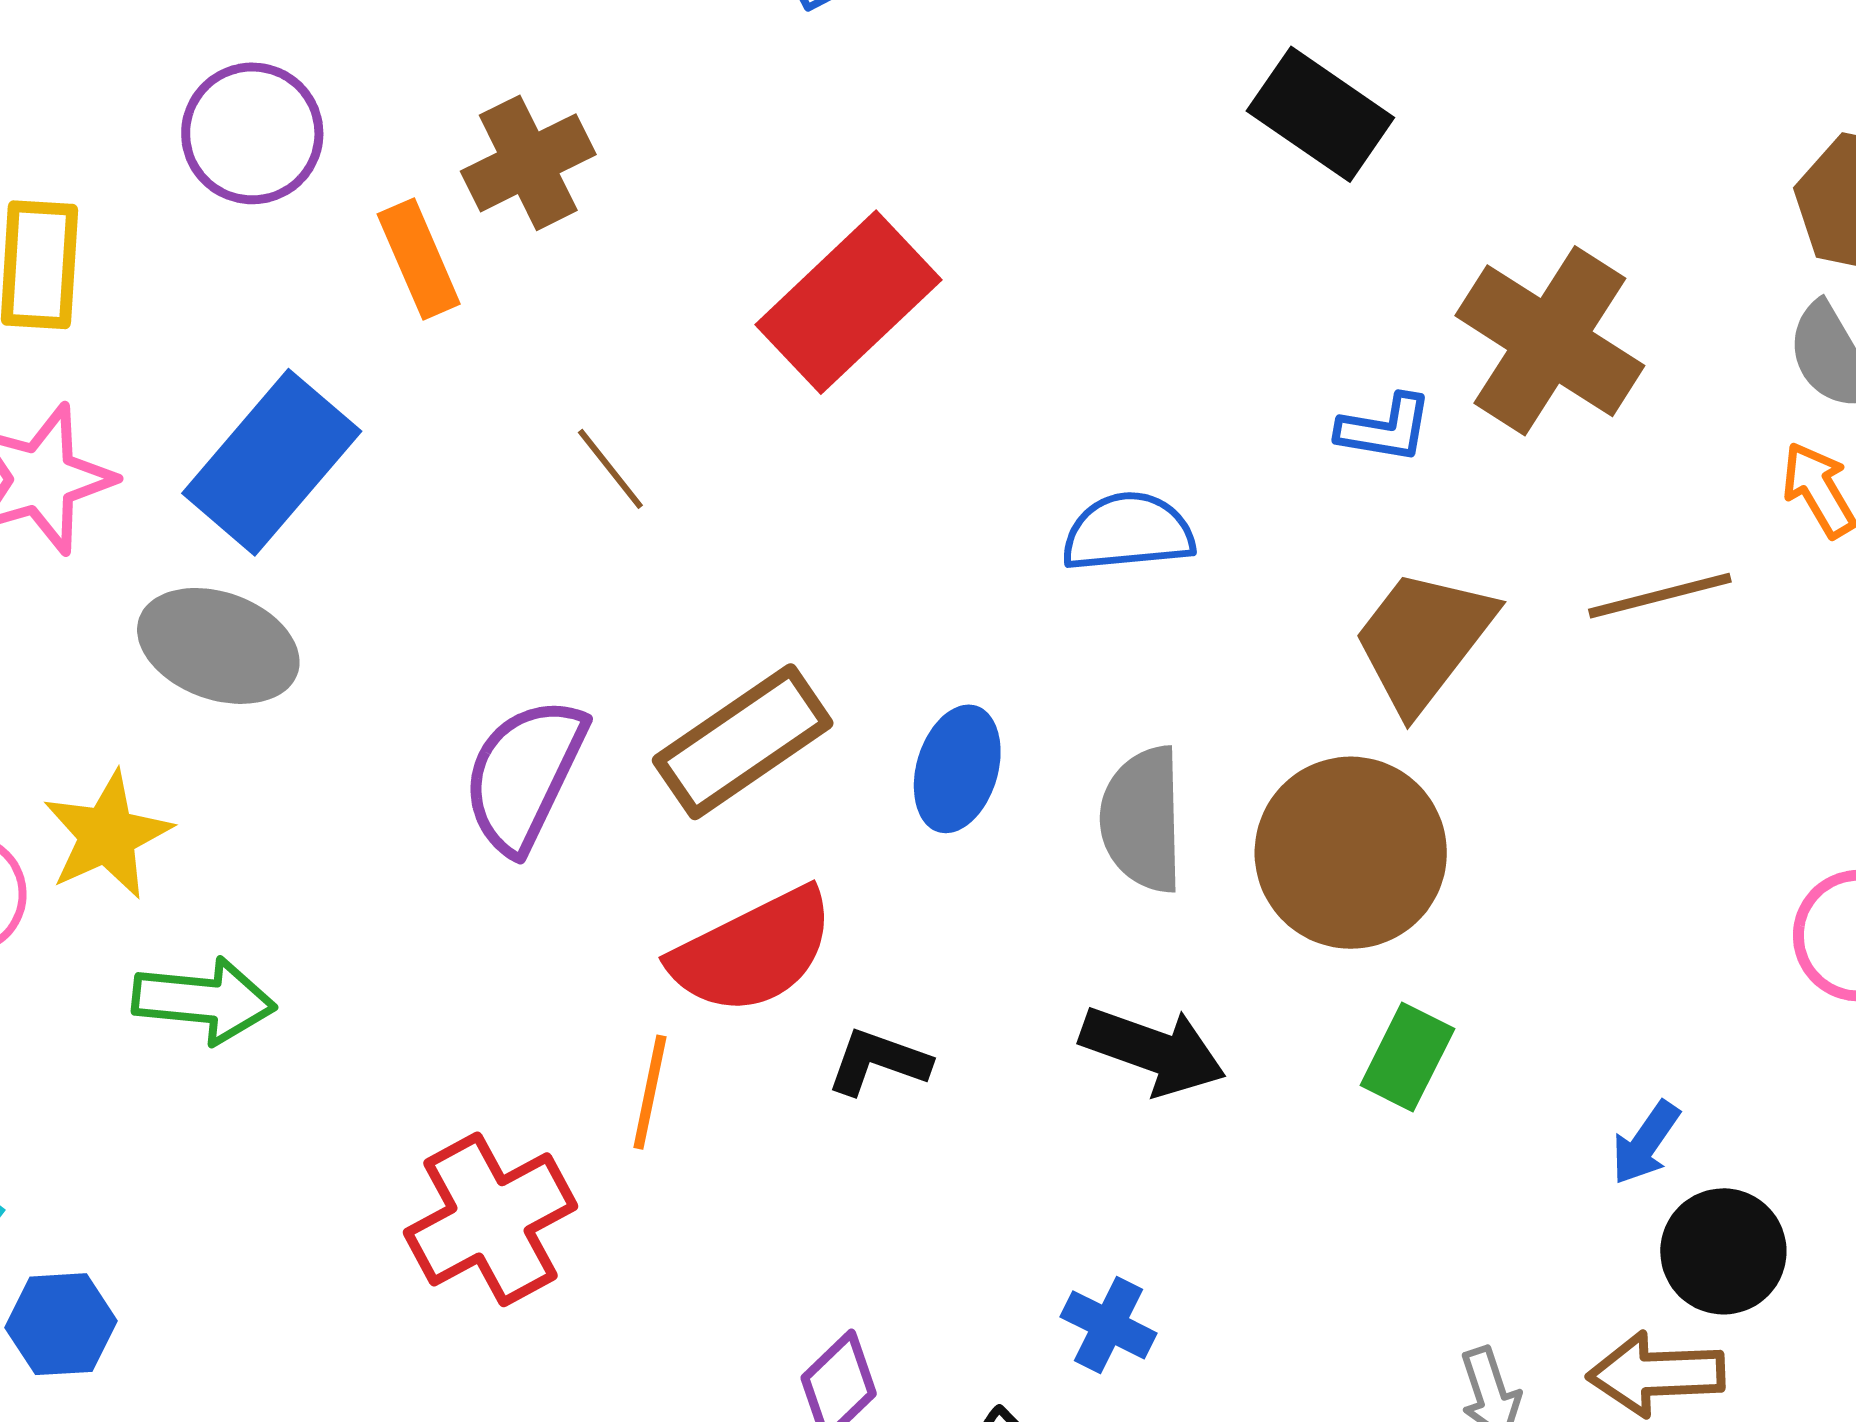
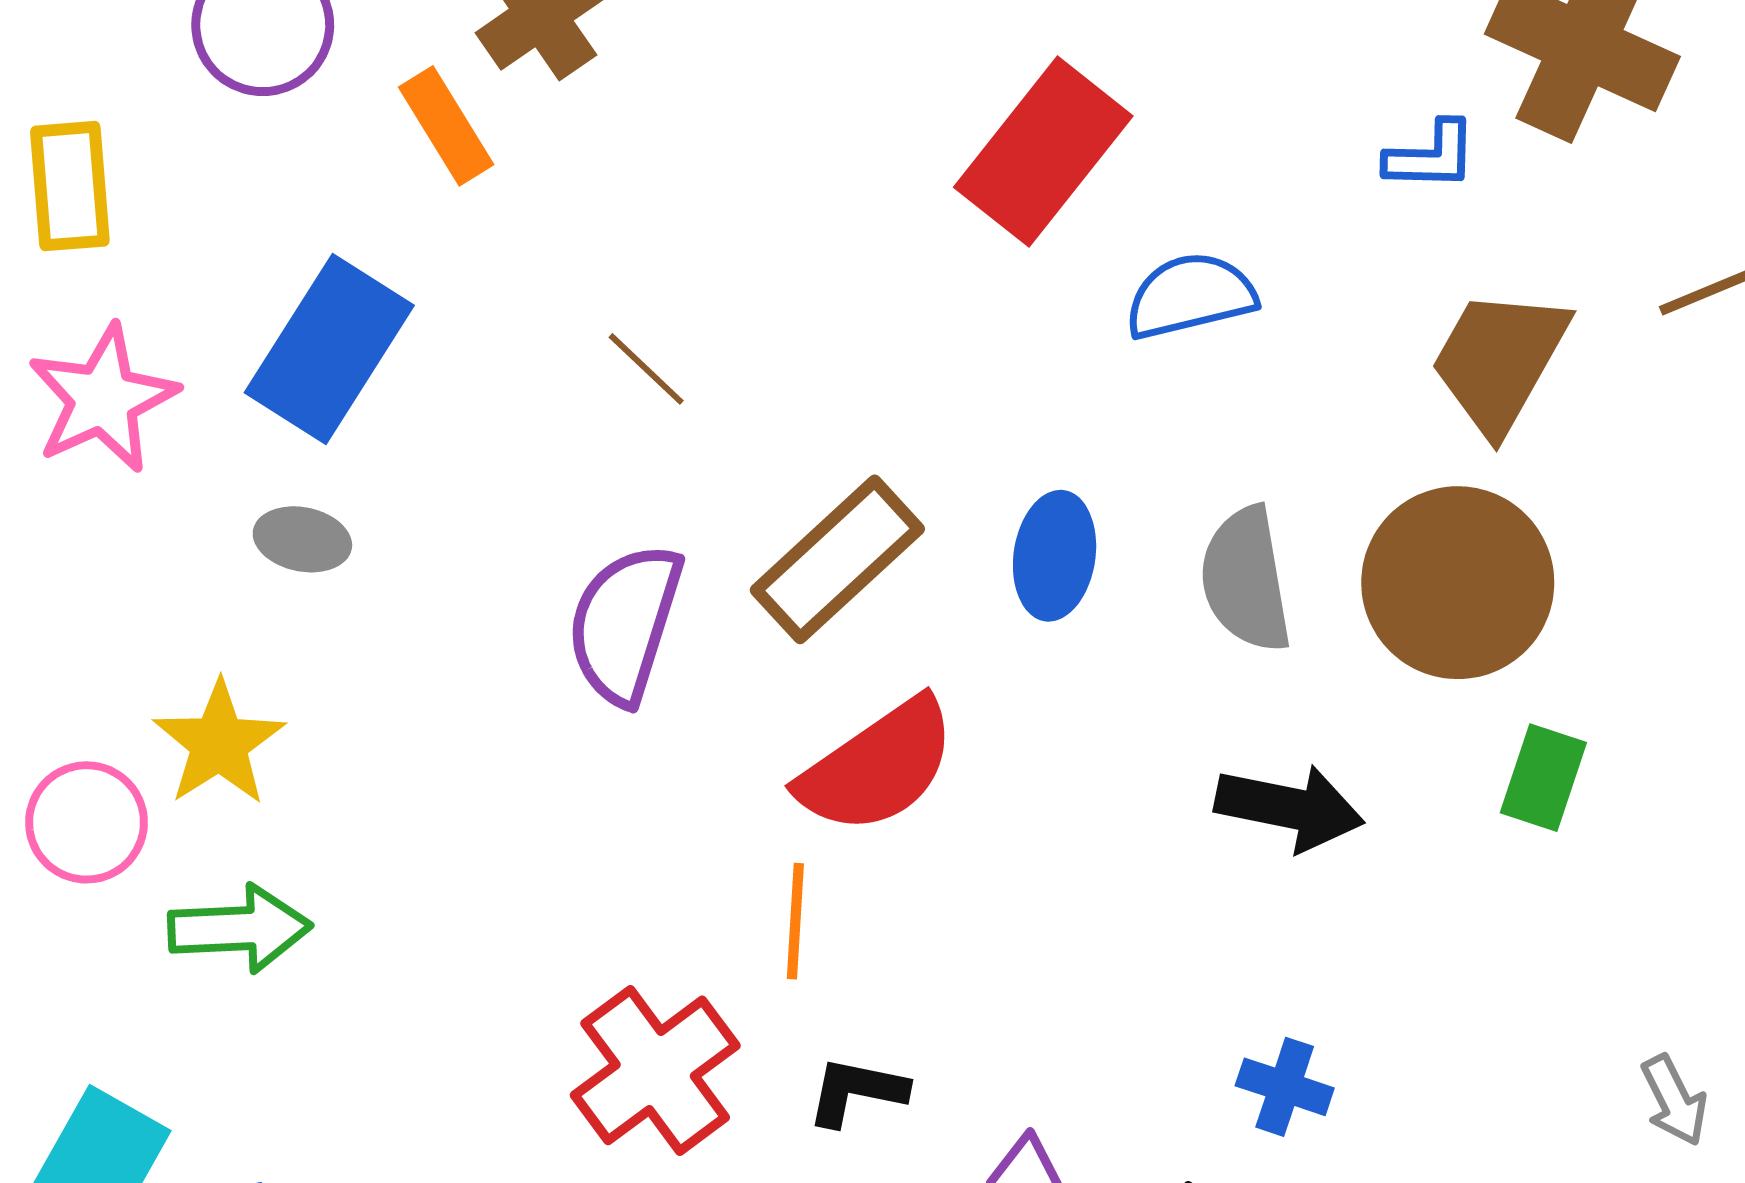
red rectangle: (848, 302) -> (1043, 152), moved
brown line: (610, 469) -> (646, 369), moved
gray ellipse: (218, 646) -> (302, 539), size x0.6
green arrow: (204, 1001) -> (240, 929), moved
black L-shape: (878, 1062) -> (857, 1091), moved

